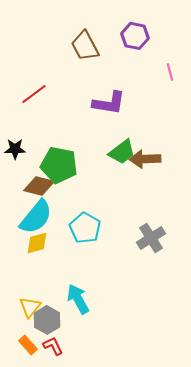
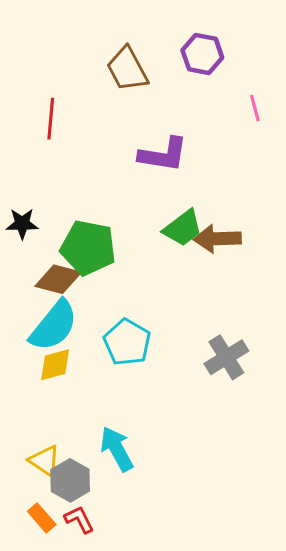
red line: (34, 94) -> (51, 119), moved, turned -48
yellow triangle: (30, 307) -> (45, 461), turned -35

